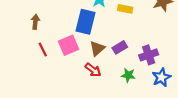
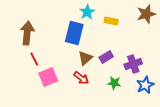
brown arrow: (35, 22) -> (27, 33), size x1.6
pink square: (68, 45) -> (48, 77), moved

